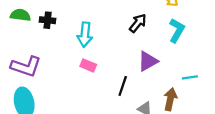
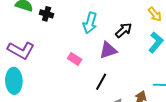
cyan arrow: (85, 35) -> (90, 23), moved
purple triangle: (148, 61) -> (108, 50), moved

